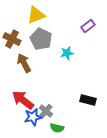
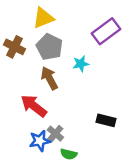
purple rectangle: (88, 26) -> (106, 31), size x1.6
brown arrow: (24, 63) -> (49, 78), moved
red arrow: (23, 100) -> (34, 106), moved

